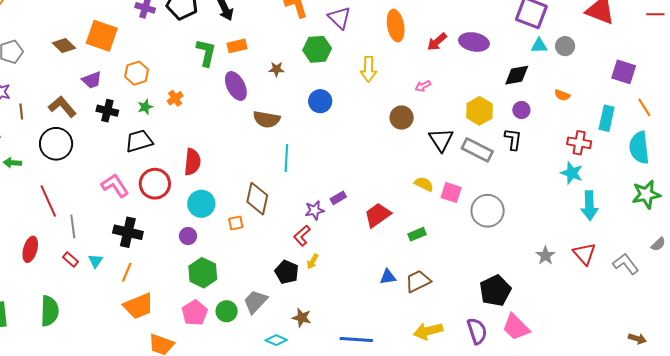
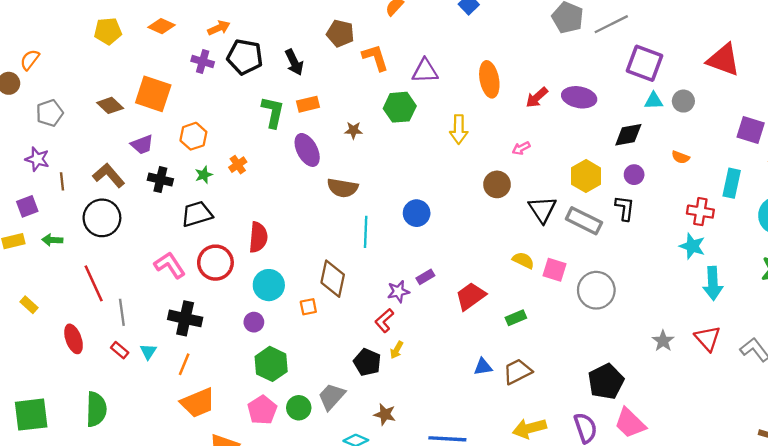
purple triangle: (339, 18) -> (425, 71), turned -45
blue circle: (320, 101) -> (417, 213), moved
red ellipse: (30, 249) -> (74, 339), turned -35

